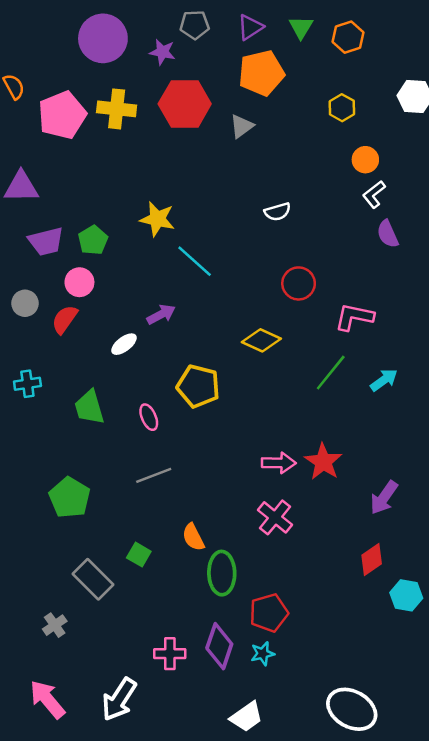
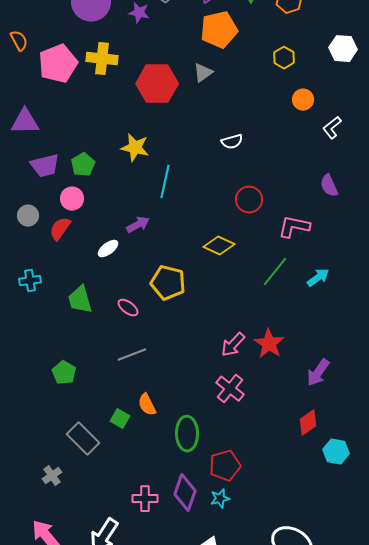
red hexagon: (185, 104) -> (157, 84), moved
white L-shape: (374, 194) -> (332, 128), moved
purple semicircle: (388, 234) -> (329, 186), moved
cyan line: (195, 261) -> (165, 182), turned 60
pink ellipse: (149, 417) -> (128, 308), turned -30
pink arrow: (279, 463) -> (233, 345), turned 132
green pentagon: (70, 498) -> (64, 373), size x0.7
orange semicircle: (193, 537) -> (147, 405), moved

